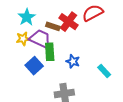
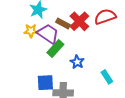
green rectangle: (50, 52) -> (55, 49), turned 36
blue square: (34, 66) -> (45, 83), moved, turned 30

